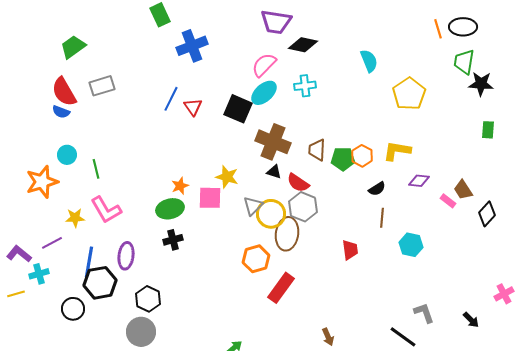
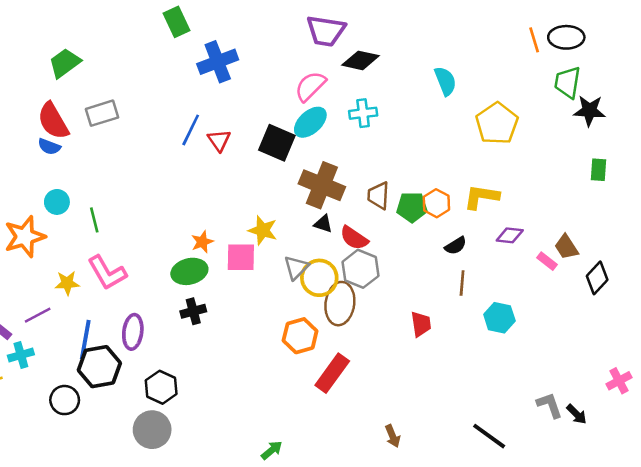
gray L-shape: (424, 313) -> (550, 405), moved

